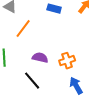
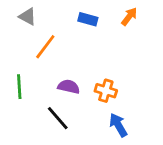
orange cross: (67, 61) -> (106, 91), turned 35

